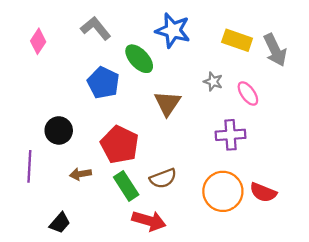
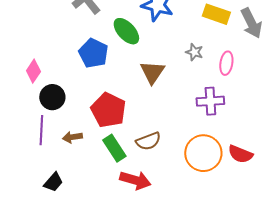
pink diamond: (38, 41) -> (33, 71), moved
pink ellipse: (248, 94) -> (226, 63), turned 45
purple line: (29, 166) -> (41, 130), moved

